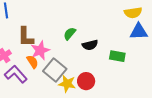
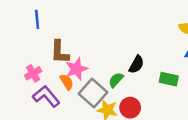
green semicircle: (70, 34) -> (116, 80), moved
black semicircle: (90, 45) -> (136, 64), turned -49

